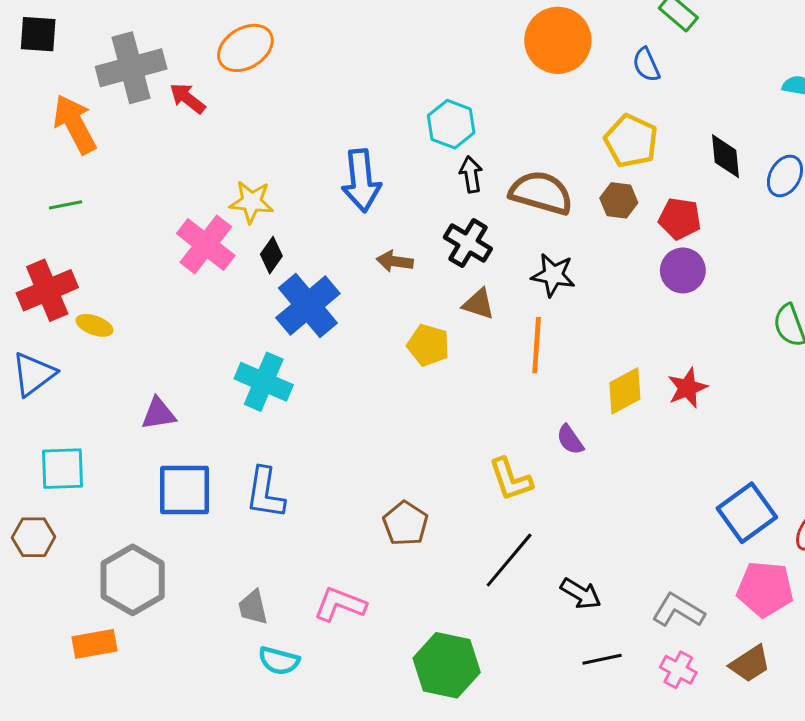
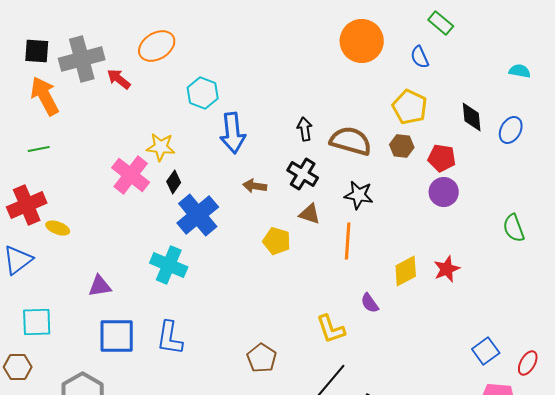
black square: (38, 34) -> (37, 51), moved
cyan hexagon: (451, 124) -> (203, 93), moved
blue square: (747, 513) -> (486, 351), size x0.7

